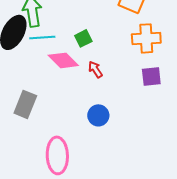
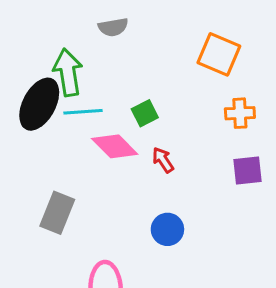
orange cross: (146, 38) -> (240, 113), size x0.7

